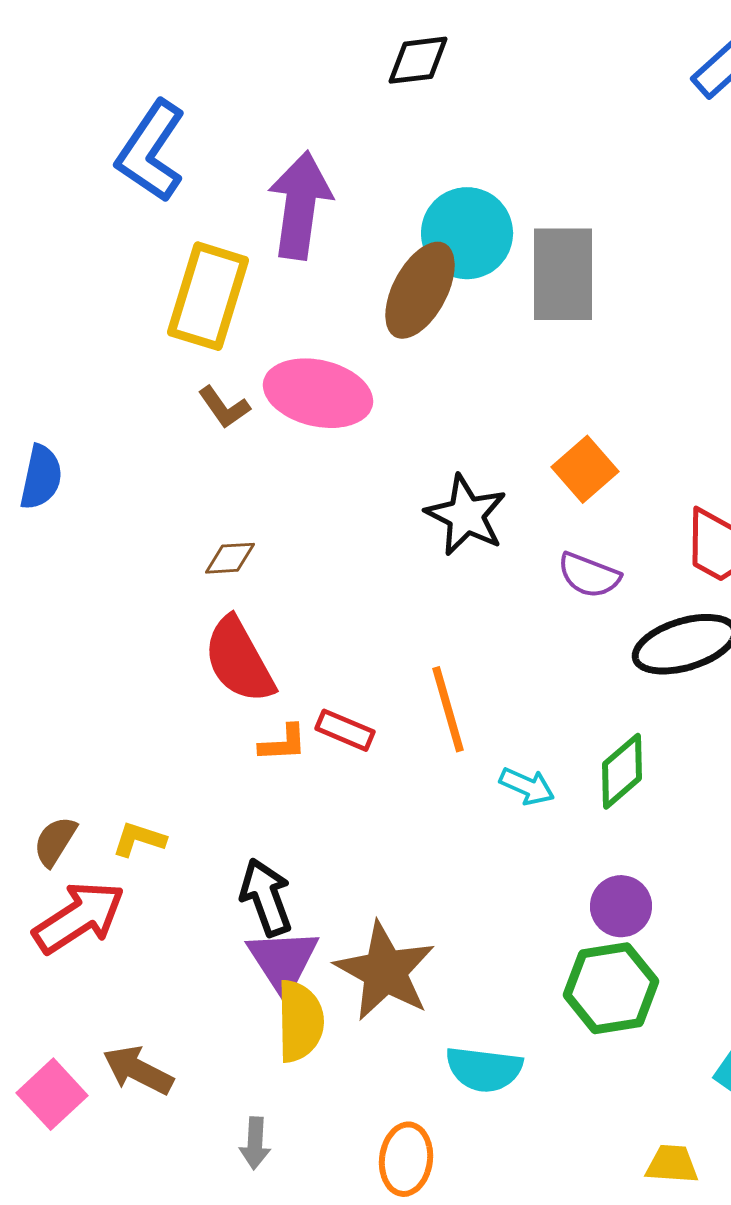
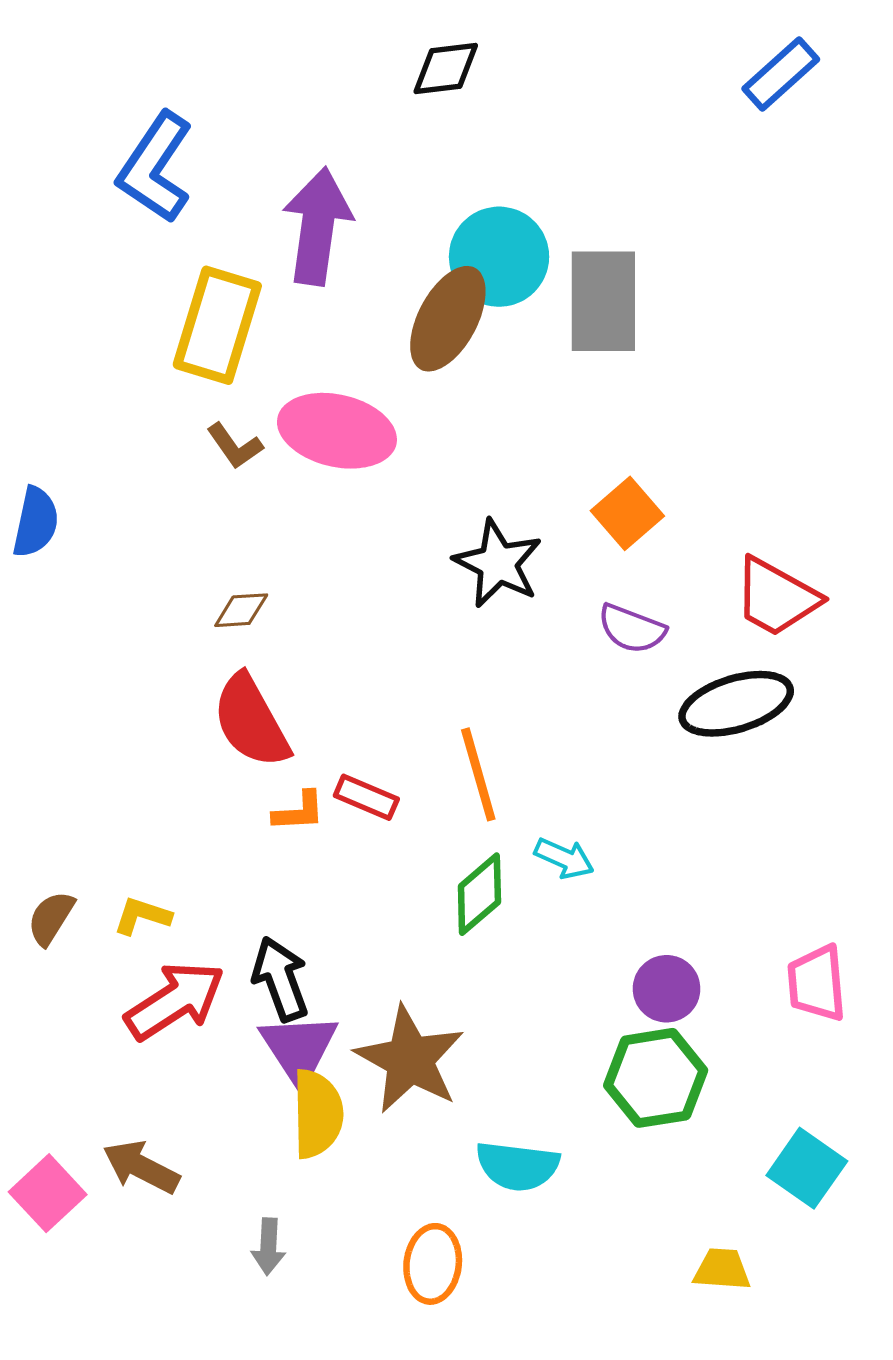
green diamond: (622, 771) -> (479, 894), moved
red arrow: (79, 917) -> (175, 1001), moved

